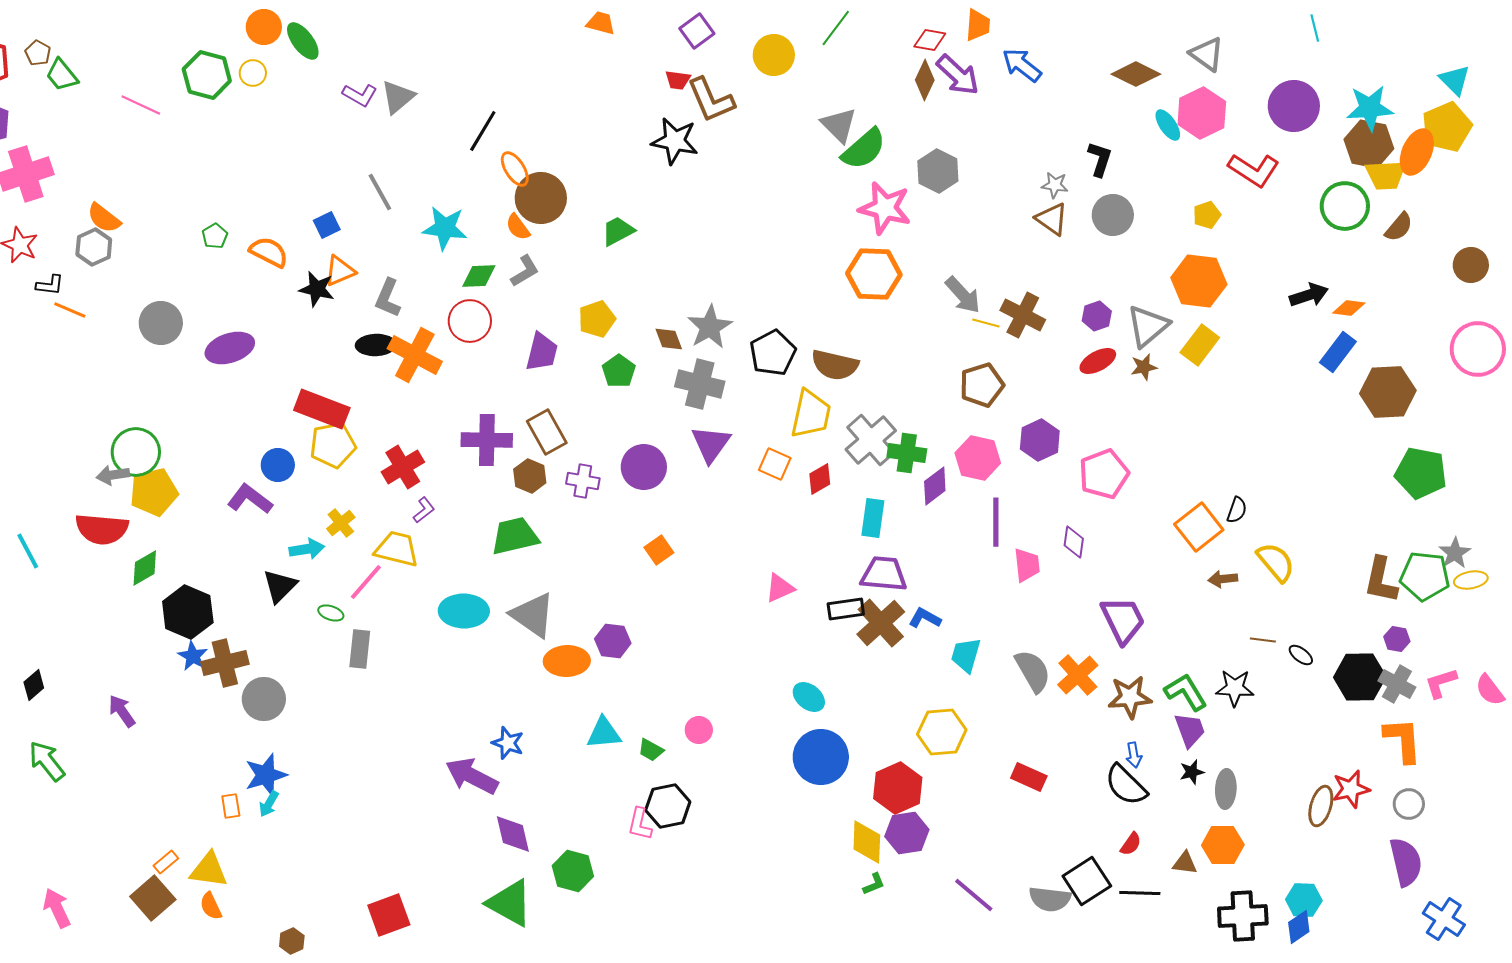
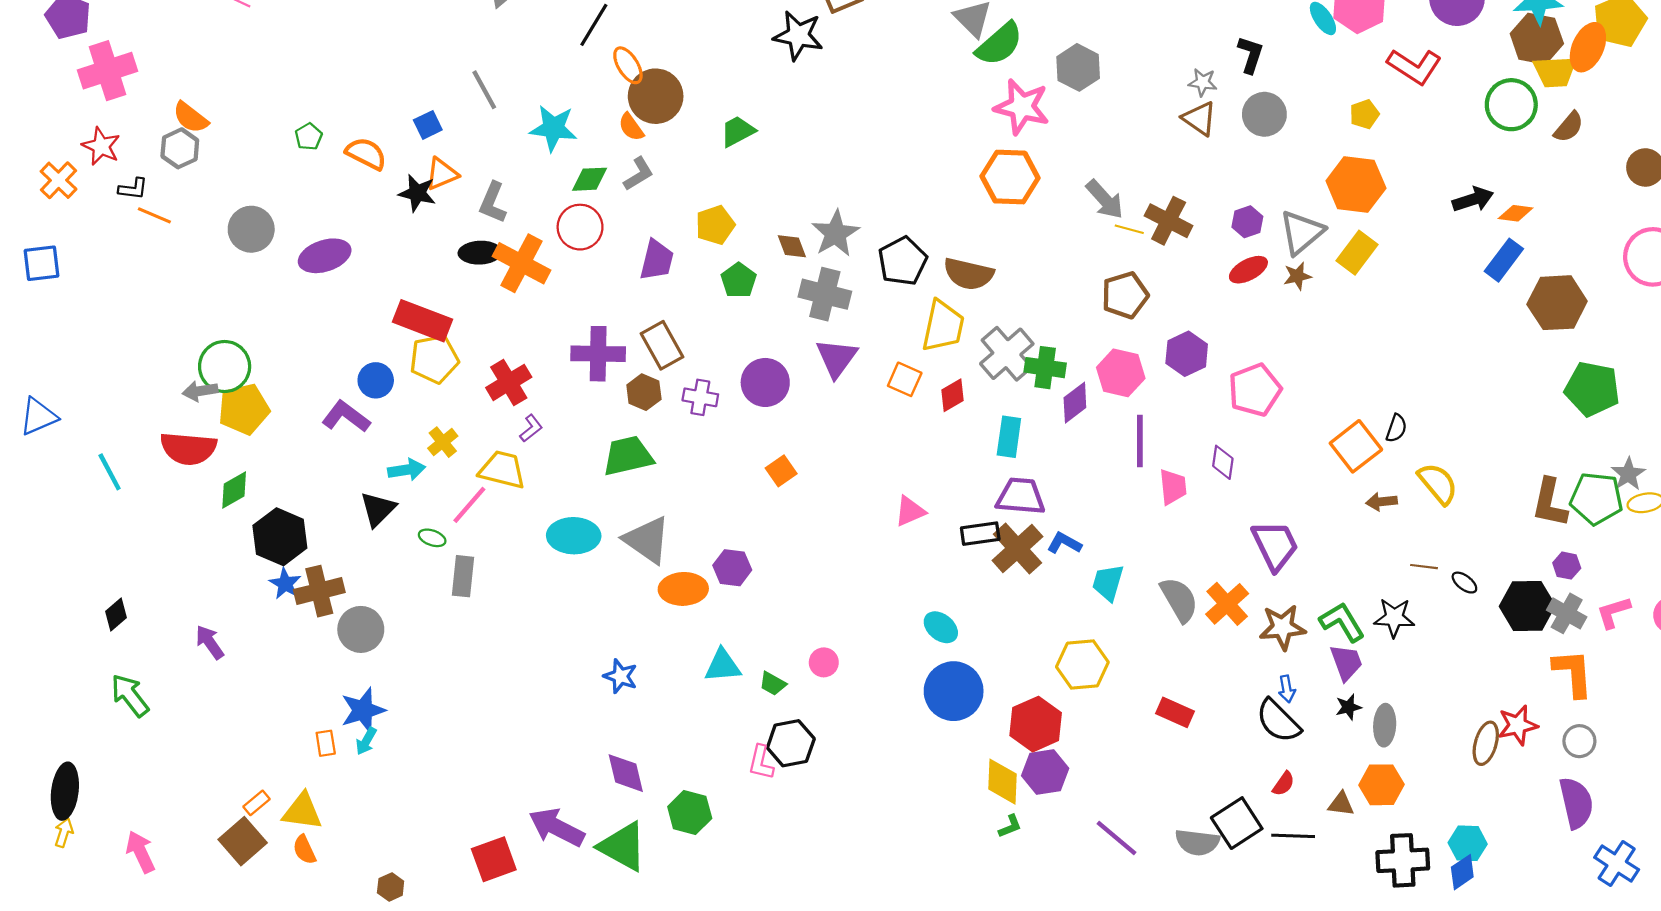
purple arrow: (472, 776) -> (557, 827), moved

